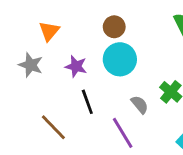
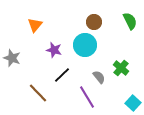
brown circle: (114, 27) -> (94, 22), moved
gray star: (31, 65) -> (12, 58), moved
black line: (87, 102) -> (62, 75), turned 66

